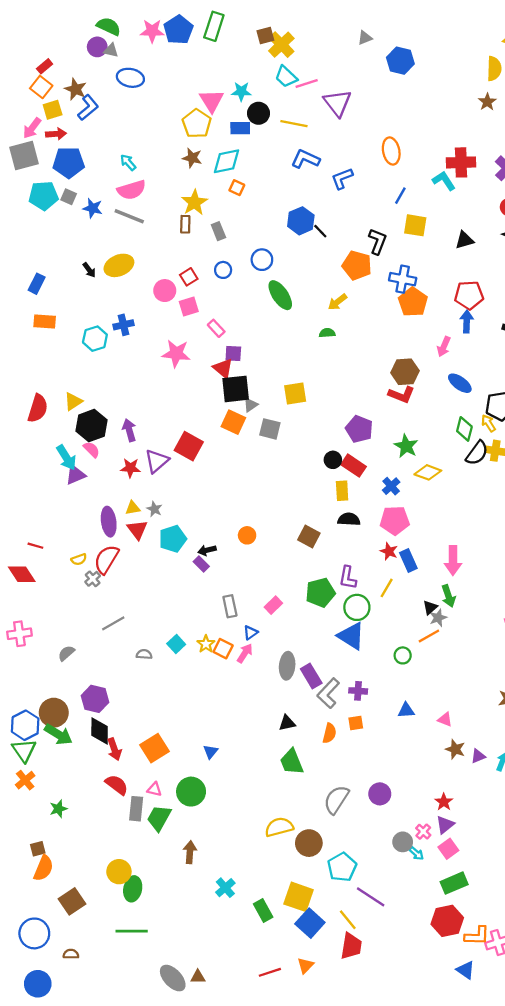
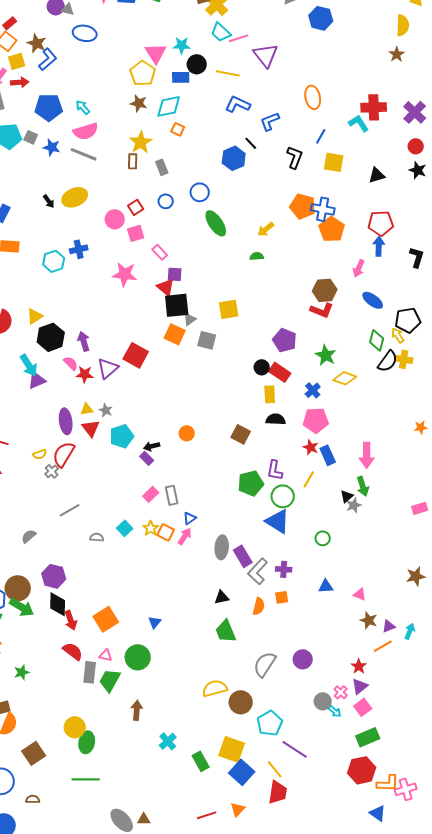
blue pentagon: (69, 162) -> (49, 107), moved
black line: (320, 231) -> (251, 143), moved
black L-shape: (377, 241) -> (295, 157), moved
orange pentagon: (357, 265) -> (303, 206), moved
pink semicircle: (92, 450) -> (71, 363), moved
pink rectangle: (273, 605) -> (151, 494), moved
orange line: (429, 636) -> (383, 646), moved

